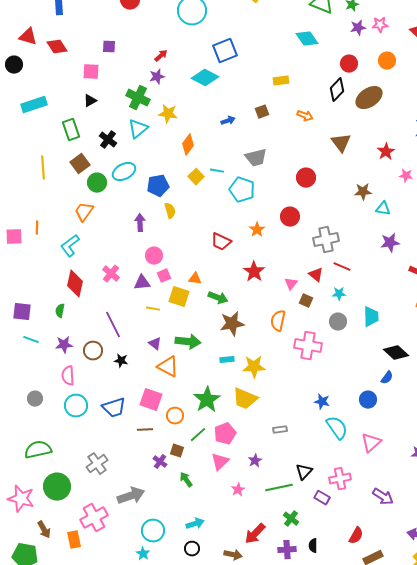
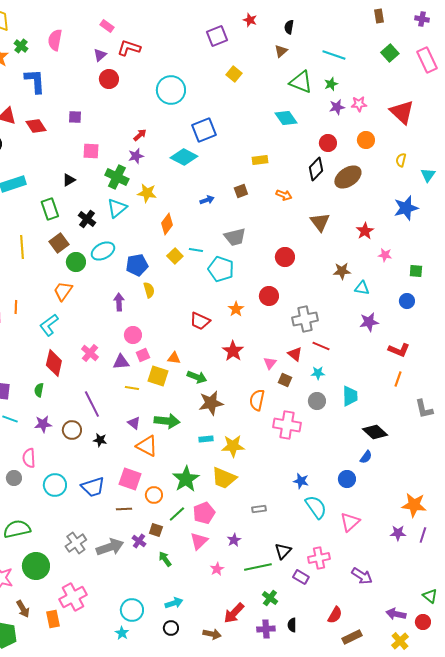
purple square: (109, 47) -> (75, 117), moved
pink square: (91, 72) -> (91, 151), moved
pink semicircle: (68, 376) -> (29, 458), moved
gray arrow: (131, 496) -> (110, 547), moved

